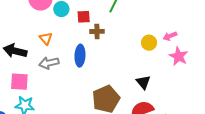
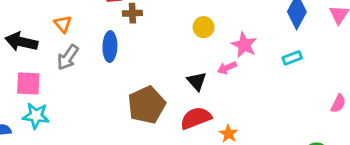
pink arrow: (170, 36) -> (227, 68), moved
gray arrow: (49, 63) -> (68, 57), turned -42

